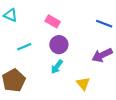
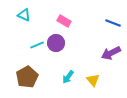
purple circle: (59, 45) -> (56, 43), moved
cyan arrow: (57, 67) -> (68, 77), moved

